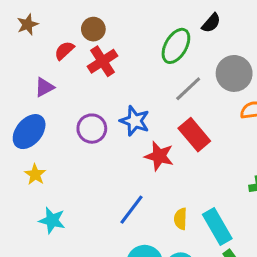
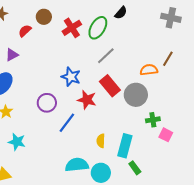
red cross: (103, 61) -> (72, 28), moved
gray circle: (234, 73) -> (136, 95), moved
purple circle: (92, 129) -> (47, 103), moved
blue line: (132, 210) -> (67, 123), moved
cyan rectangle: (217, 226) -> (125, 146), turned 45

